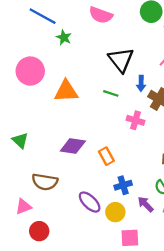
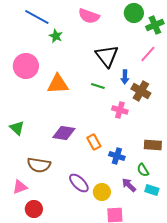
blue cross: (123, 185) -> (117, 156), moved, turned 35

